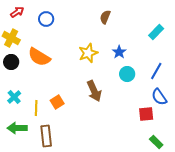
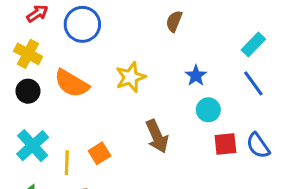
blue circle: (46, 19) -> (82, 24), size x1.5
yellow star: (88, 53) -> (131, 77), moved
blue line: (156, 71) -> (253, 83), moved, turned -66
cyan cross: (14, 97) -> (33, 146), size x1.5
red square: (146, 114) -> (225, 144), moved

